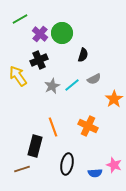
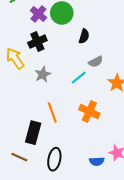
cyan line: (72, 85) -> (79, 78), moved
gray star: (52, 86) -> (43, 74), moved
black ellipse: (67, 164) -> (54, 159), moved
brown line: (22, 169) -> (19, 157), turned 42

